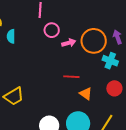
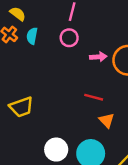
pink circle: (52, 30) -> (69, 38), moved

